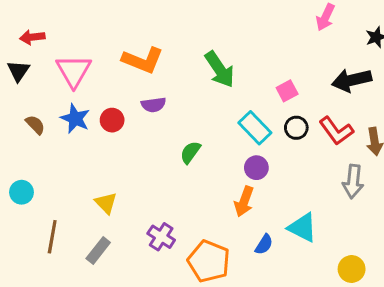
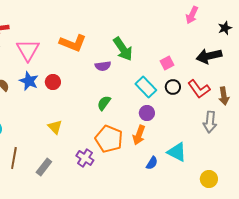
purple semicircle: (154, 105) -> (103, 66), moved
yellow triangle: (106, 203) -> (55, 127), moved
orange pentagon: (209, 261) -> (109, 139), moved

